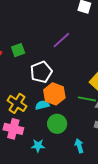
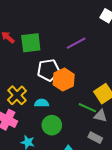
green square: (18, 50) -> (31, 43), size x1.5
orange hexagon: (54, 94) -> (64, 79), moved

